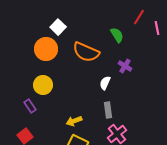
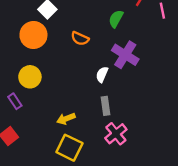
green semicircle: (117, 35) -> (116, 19), turned -119
orange semicircle: (86, 52) -> (80, 38), size x0.6
purple cross: (125, 66) -> (125, 55), size x1.6

